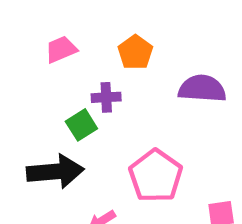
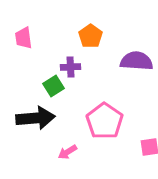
pink trapezoid: (61, 49) -> (24, 38), moved, turned -75

